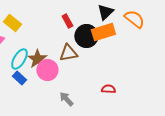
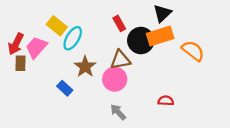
orange semicircle: (134, 19) -> (193, 51), moved
cyan ellipse: (19, 59) -> (73, 38), moved
pink circle: (47, 70) -> (115, 79), moved

